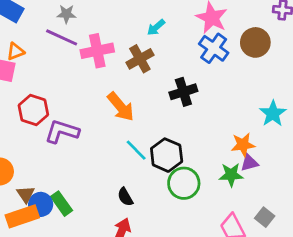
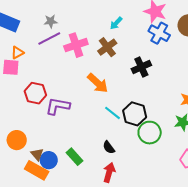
purple line: (62, 37) -> (49, 39), turned -45
green rectangle: (61, 204) -> (74, 157), moved
orange rectangle: (22, 216) -> (37, 170), turned 55

